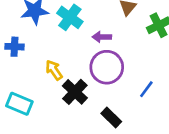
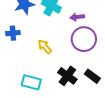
black cross: (75, 92) -> (67, 76), moved
cyan rectangle: (19, 104) -> (31, 82), moved

